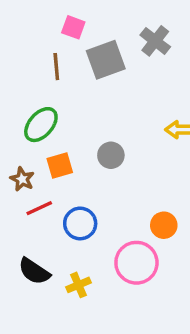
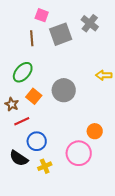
gray circle: (111, 155) -> (64, 90), size x1.5
orange square: (60, 165) -> (34, 96), turned -35
blue circle: (80, 223) -> (37, 141), moved

